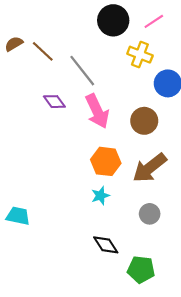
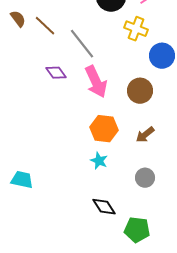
brown semicircle: (14, 44) -> (18, 19), turned 84
brown arrow: (150, 168) -> (145, 135), size x0.6
cyan star: (100, 196) -> (99, 161), turned -30

